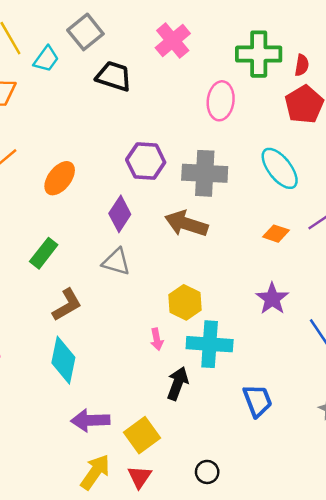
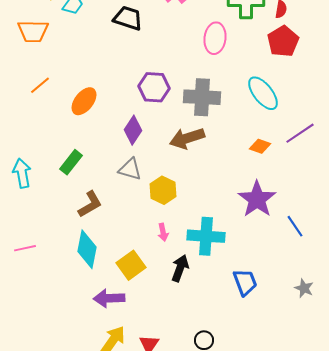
brown arrow: (186, 224) -> (187, 138), turned -36
purple star: (272, 299) -> (257, 199), size x1.4
yellow hexagon: (185, 302) -> (163, 190), moved
yellow square: (142, 435) -> (131, 265), moved

